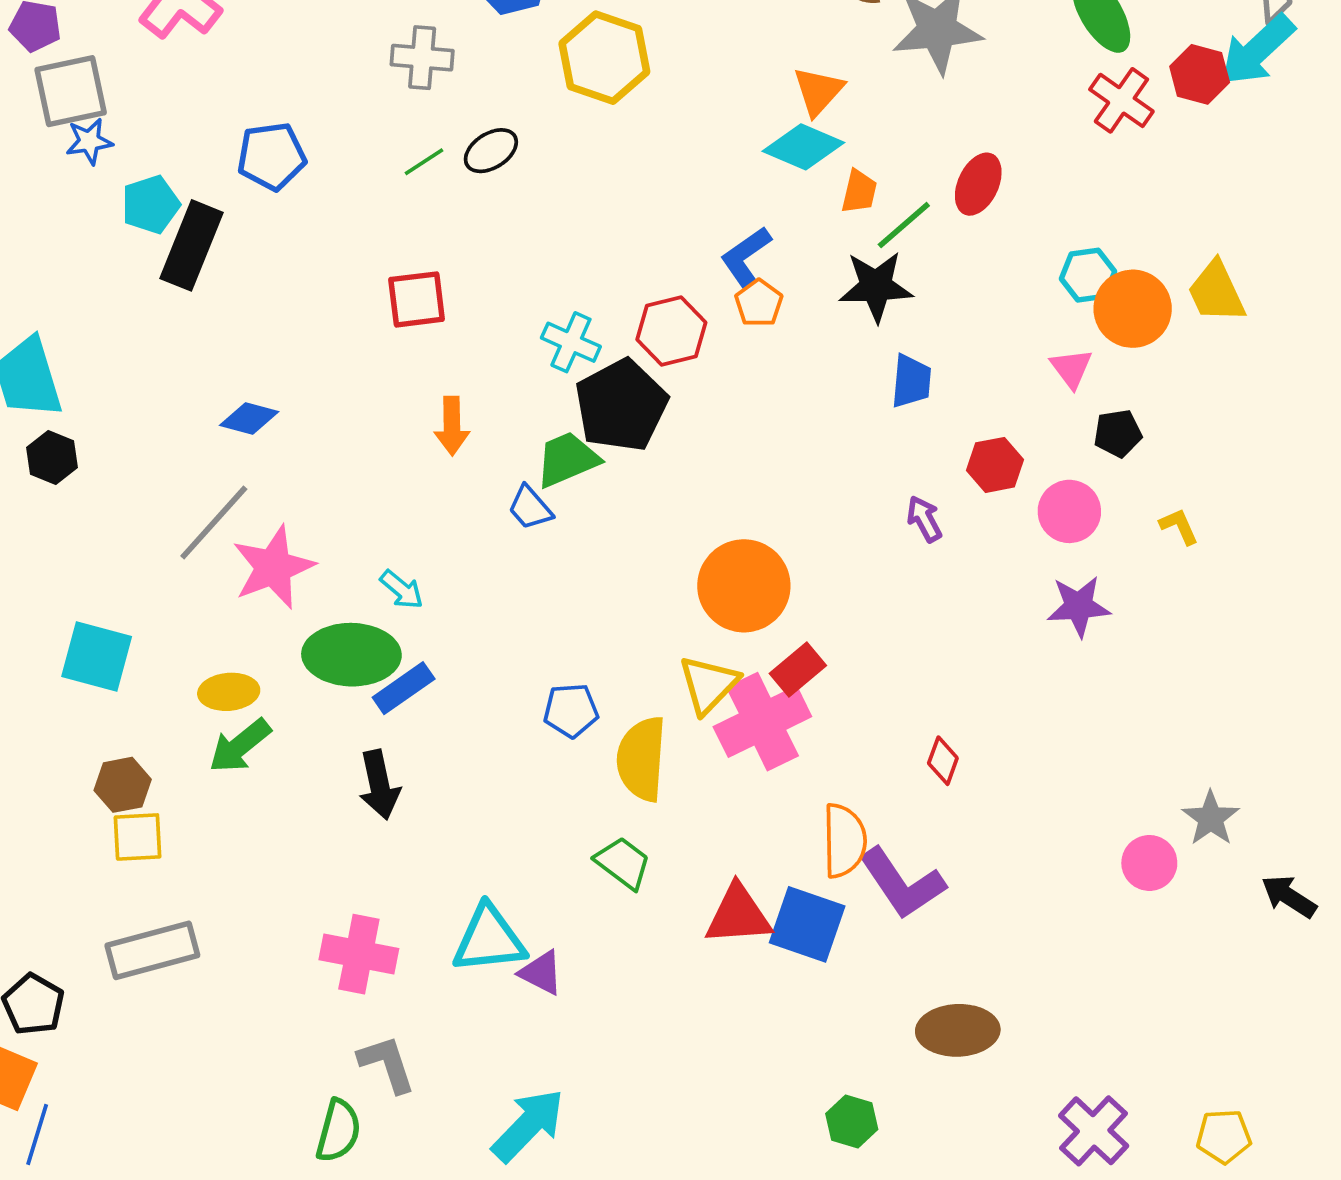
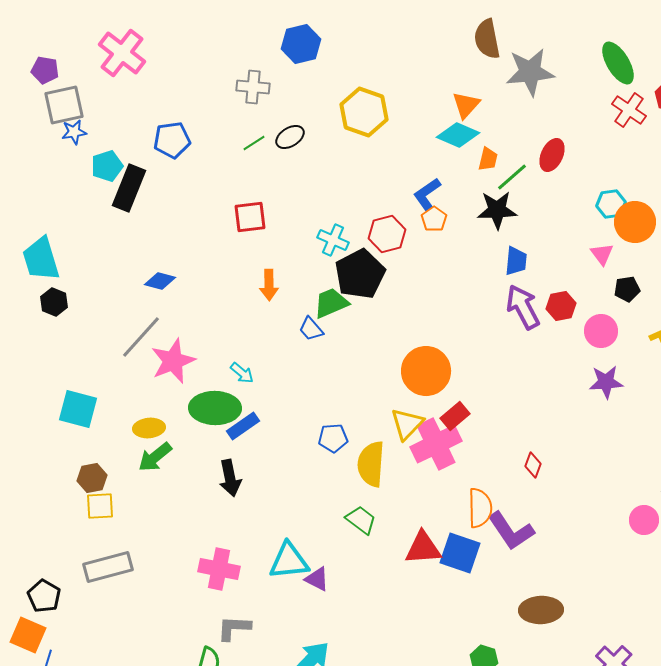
yellow hexagon: (604, 58) -> (364, 112), moved
purple arrow: (924, 519) -> (523, 307), moved, size x1.8
gray L-shape: (387, 1064) -> (234, 628), turned -69

